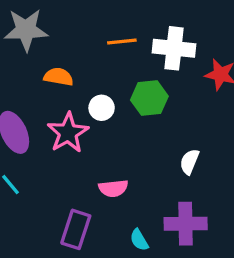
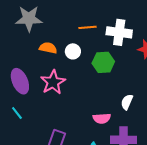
white circle: (102, 108) -> (73, 51), moved
pink semicircle: (113, 188) -> (102, 118), moved

